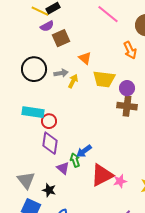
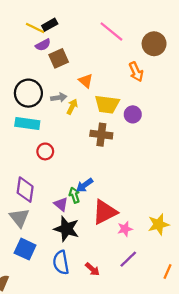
brown cross: (127, 106) -> (101, 135), moved
cyan rectangle: (33, 112) -> (27, 123), moved
purple diamond: (50, 143) -> (25, 190), moved
pink star: (120, 181) -> (125, 229), moved
black star: (49, 190) -> (67, 229), moved, size x1.6

